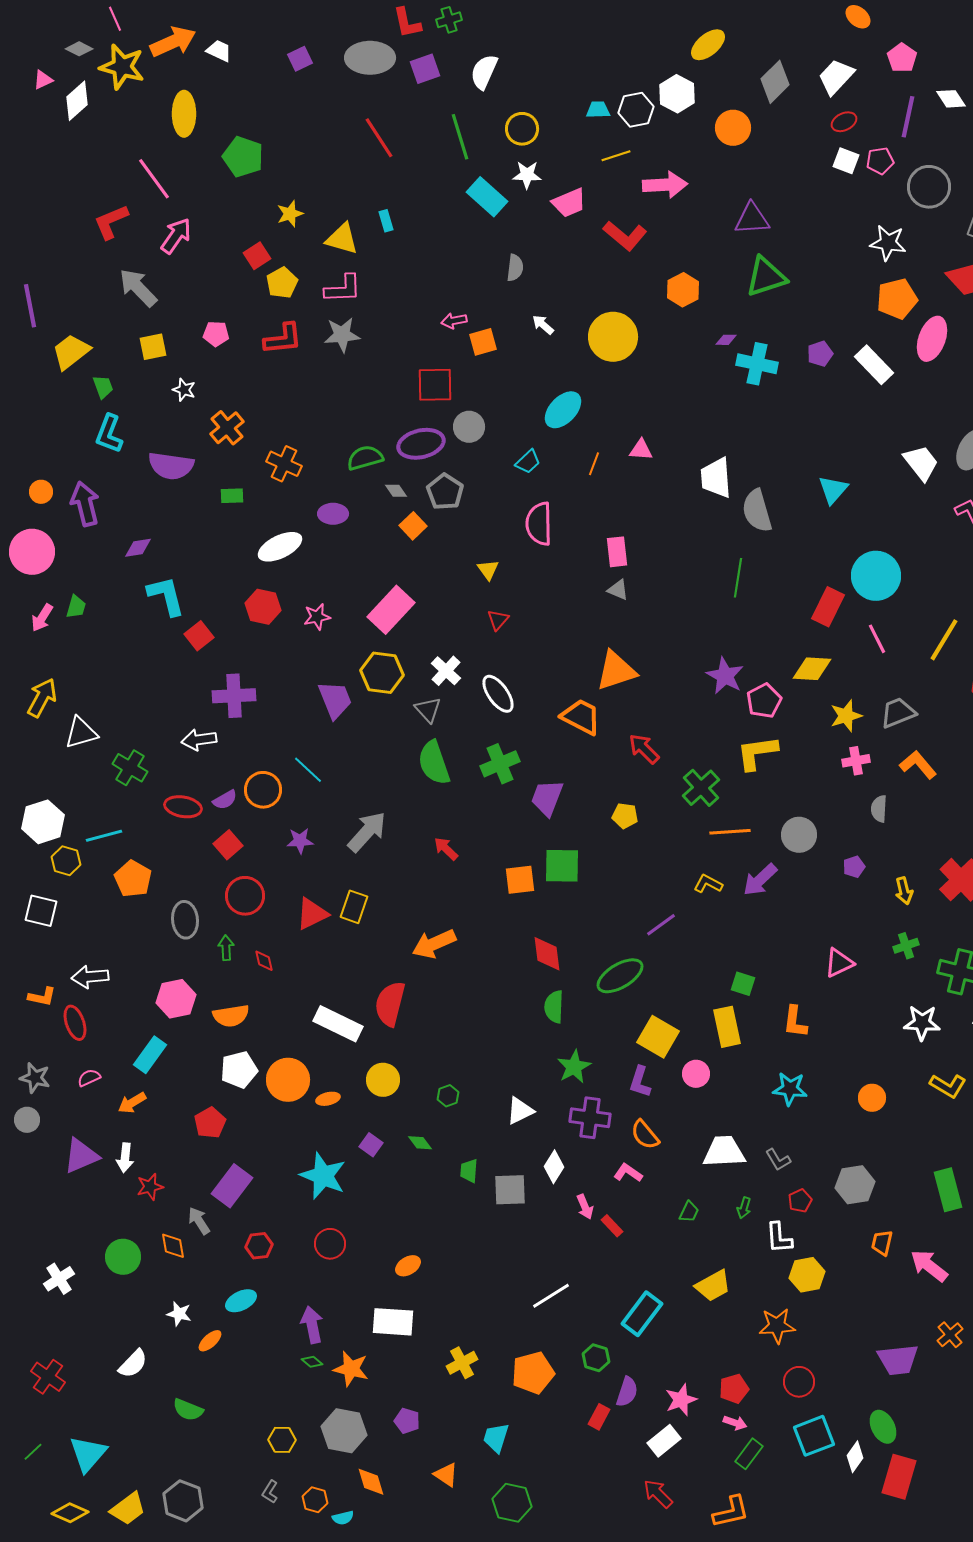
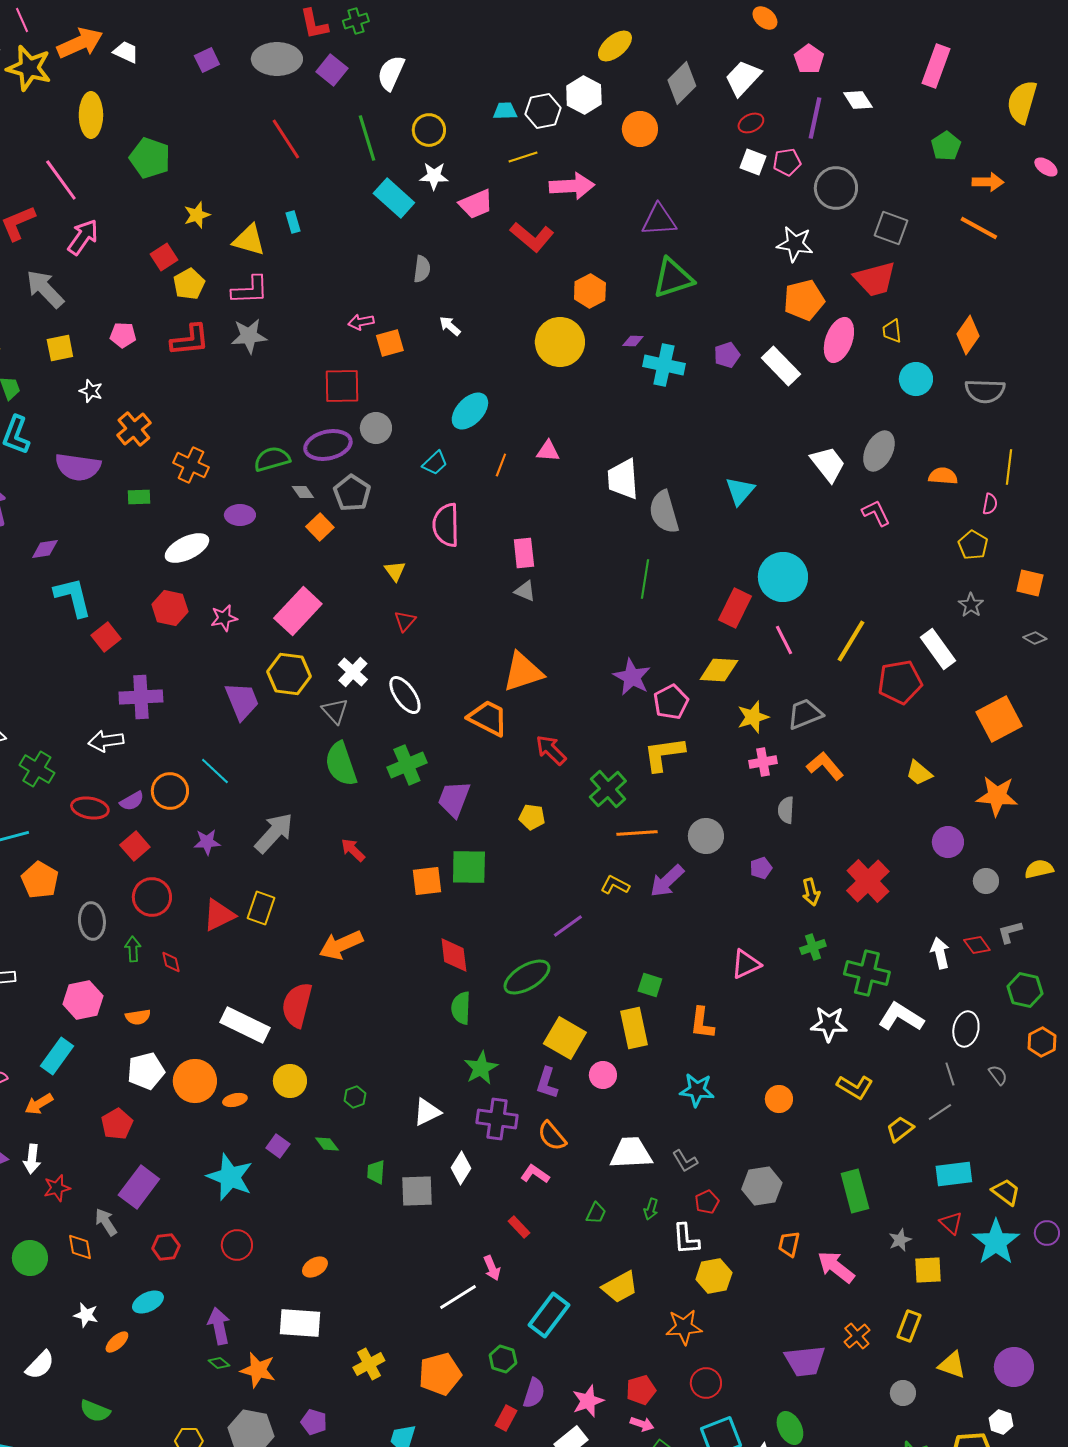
purple square: (425, 69) -> (332, 70), turned -32
yellow circle: (613, 337) -> (560, 342), moved
orange semicircle: (231, 1016) -> (138, 1017), size x0.7
pink arrow: (585, 1207) -> (492, 1268), moved

